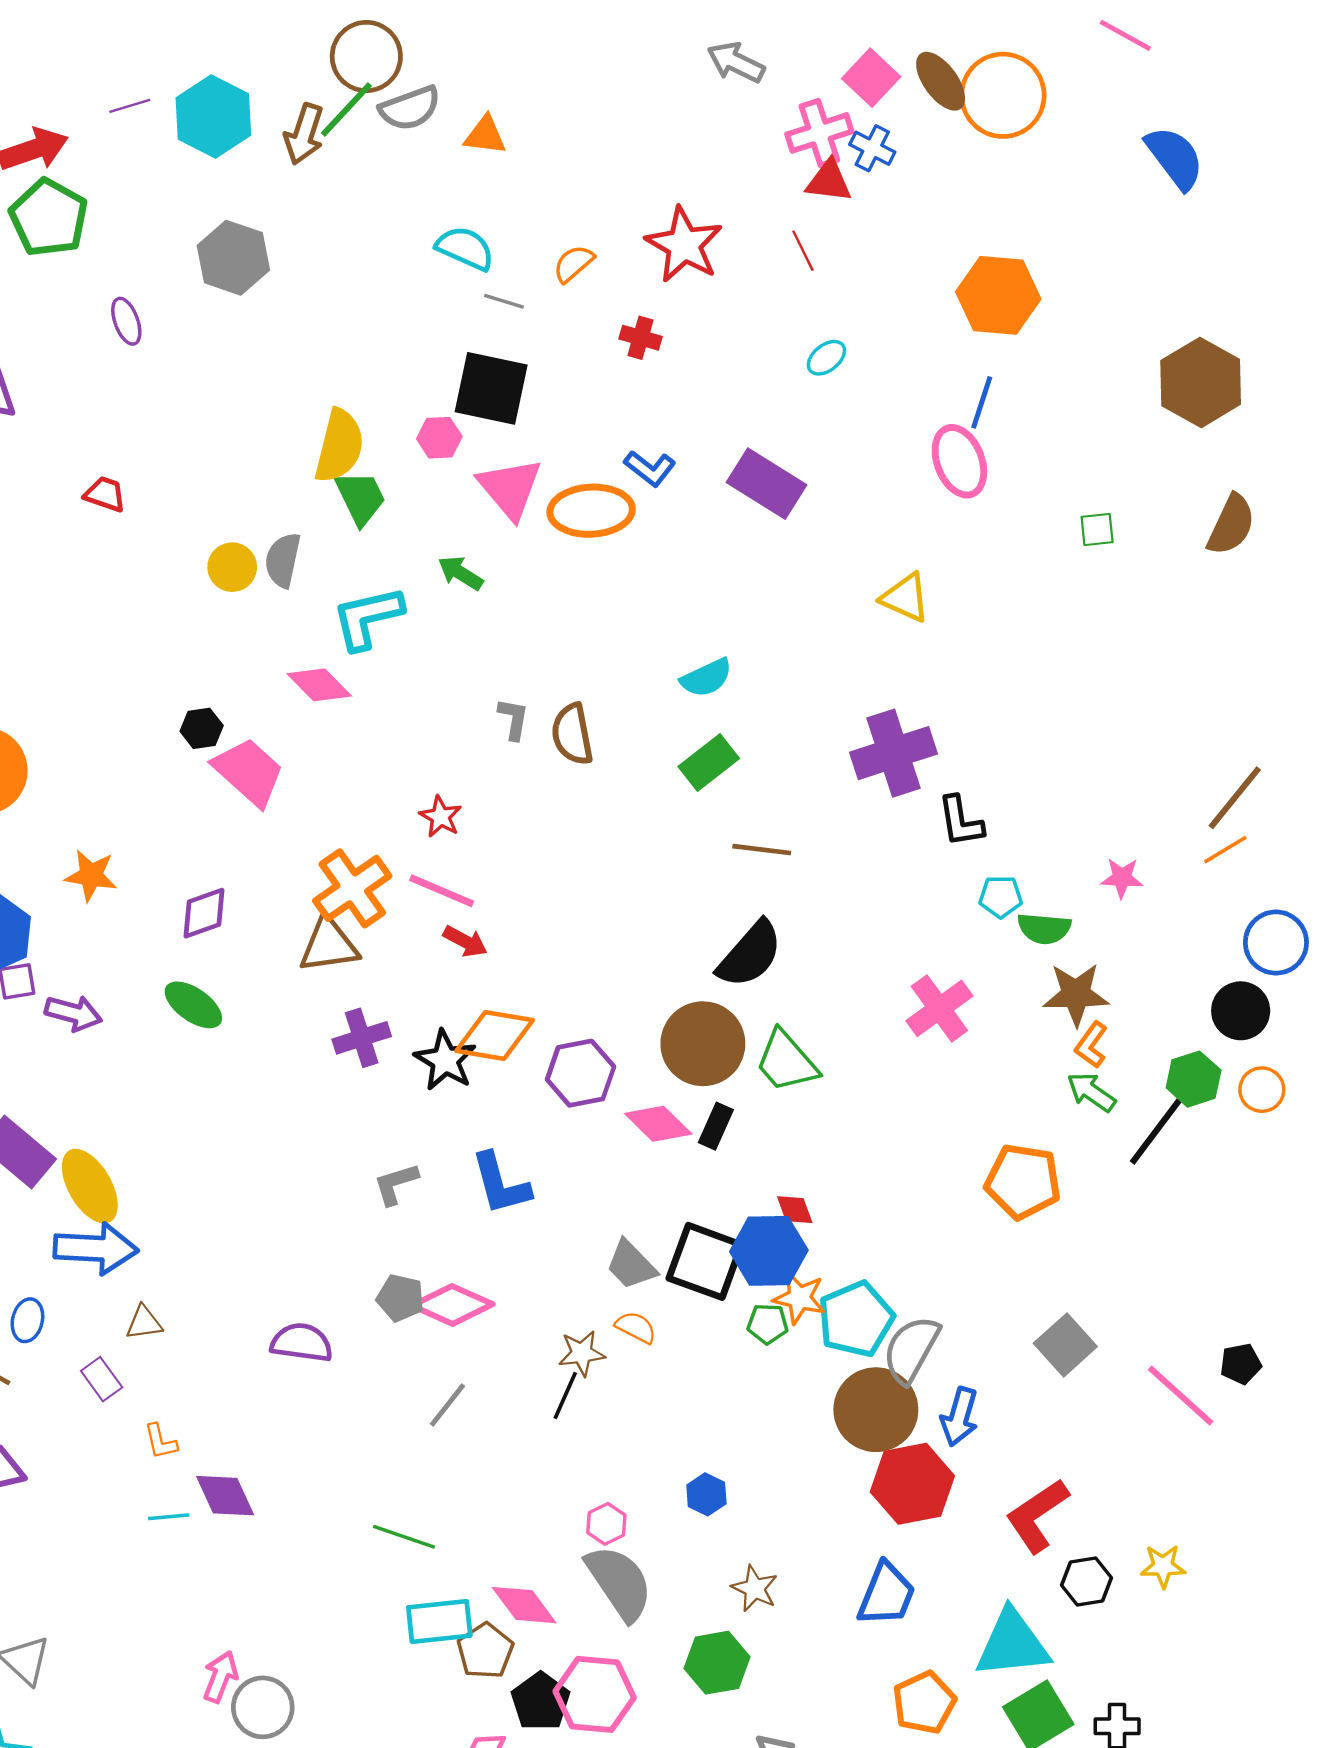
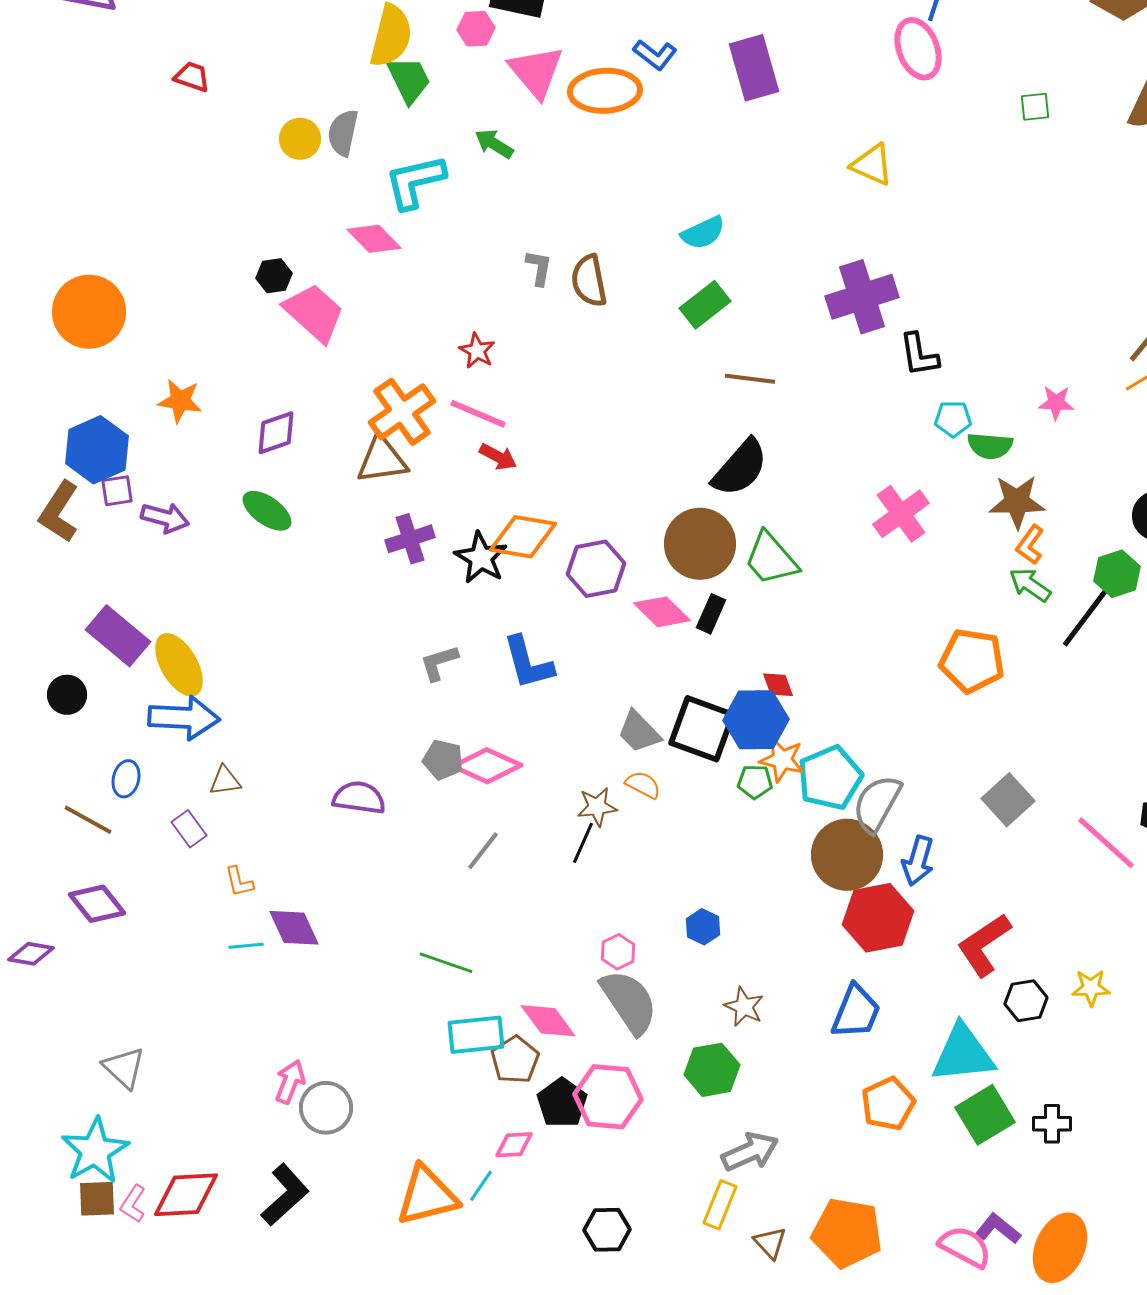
purple rectangle: (766, 484) -> (754, 68), turned 42

